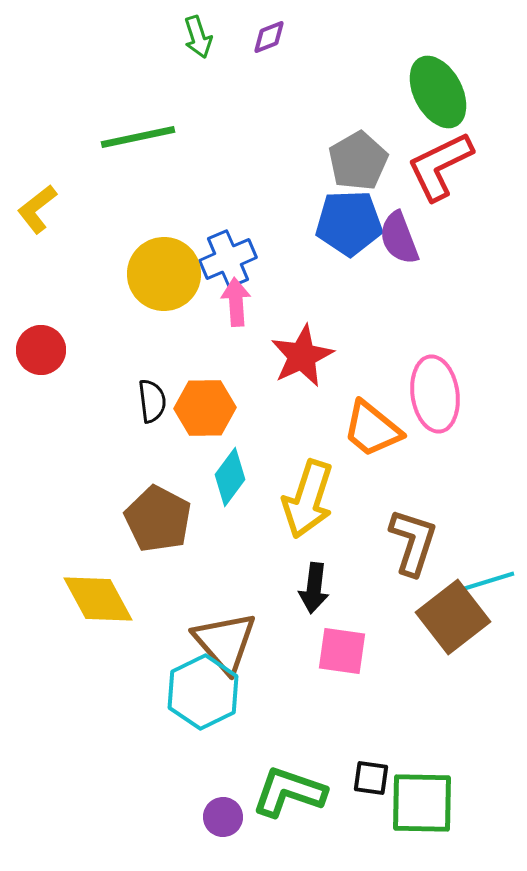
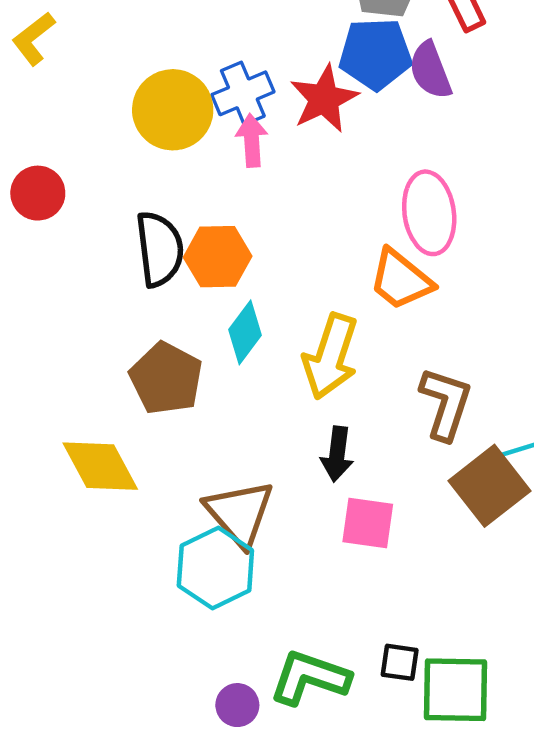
red star: (302, 356) -> (324, 99), moved
pink ellipse: (435, 394) -> (429, 213), moved
black semicircle: (152, 401) -> (160, 249), size x1.6

